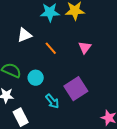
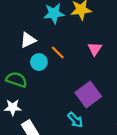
cyan circle: (36, 78) -> (39, 62), moved
cyan arrow: (52, 101) -> (75, 120), moved

